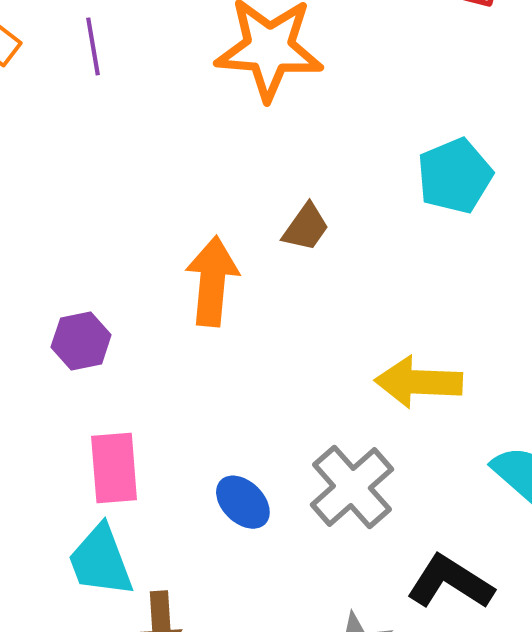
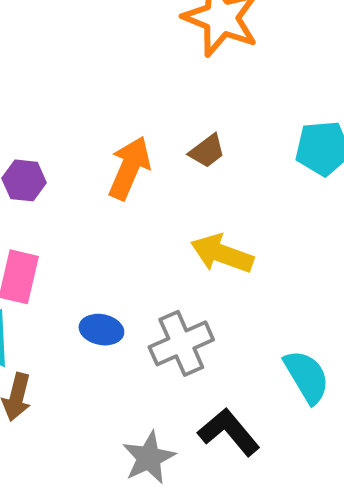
yellow arrow: (419, 382) -> (222, 254), moved
blue ellipse: (243, 502) -> (101, 330), turned -51

